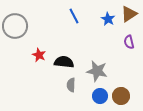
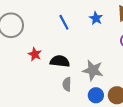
blue line: (74, 16) -> (64, 22), moved
blue star: (108, 19) -> (96, 18), moved

